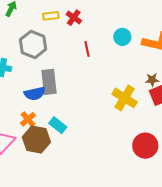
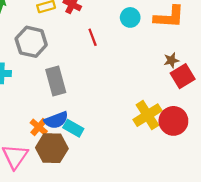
blue semicircle: (35, 93) -> (56, 120), moved
yellow cross: (125, 98) -> (147, 115), moved, turned 35
red circle: (145, 146) -> (173, 121), moved

